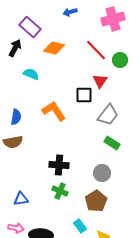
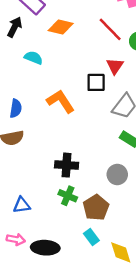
brown pentagon: (96, 201) -> (96, 208), moved

